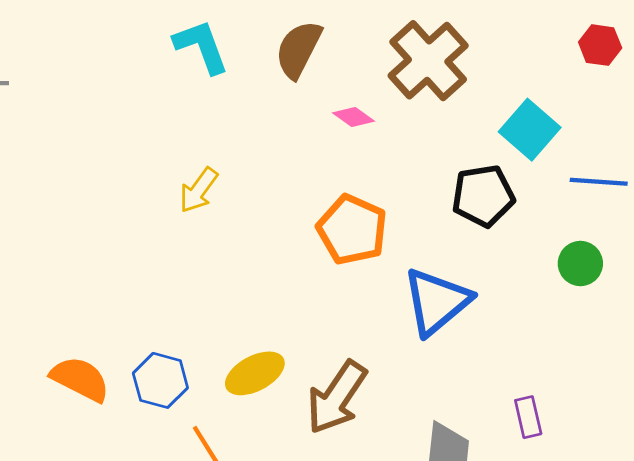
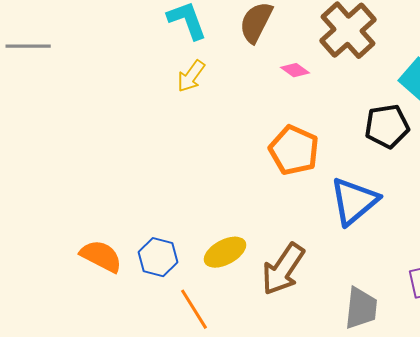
yellow arrow: (198, 190) -> (191, 76), moved

